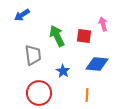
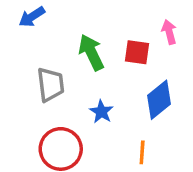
blue diamond: (97, 64) -> (159, 100), turned -45

